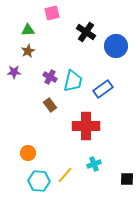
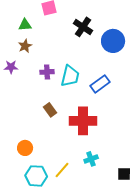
purple cross: (50, 77) -> (47, 72), turned -32
brown rectangle: (50, 105) -> (50, 110), moved

